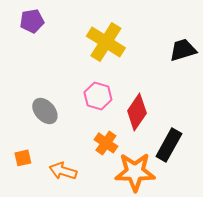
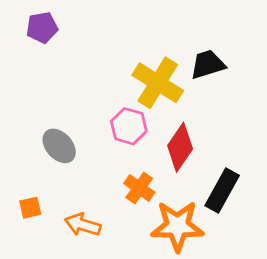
yellow cross: (106, 42) -> (158, 83), moved
black trapezoid: (183, 50) -> (208, 64), moved

